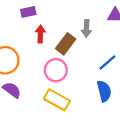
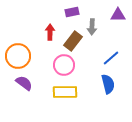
purple rectangle: (28, 12) -> (72, 12), moved
yellow rectangle: (57, 100) -> (65, 92), turned -30

